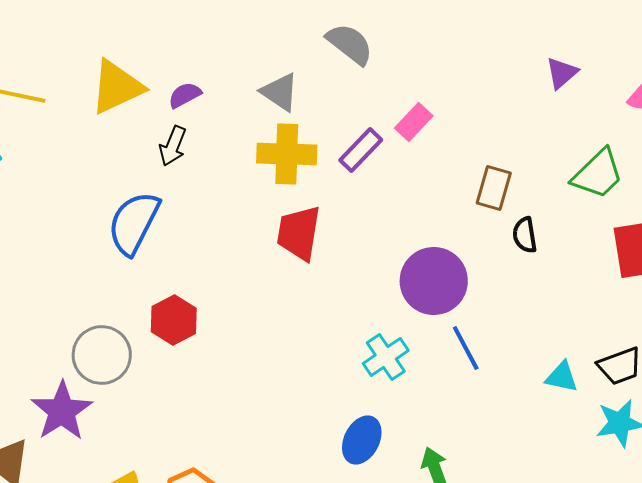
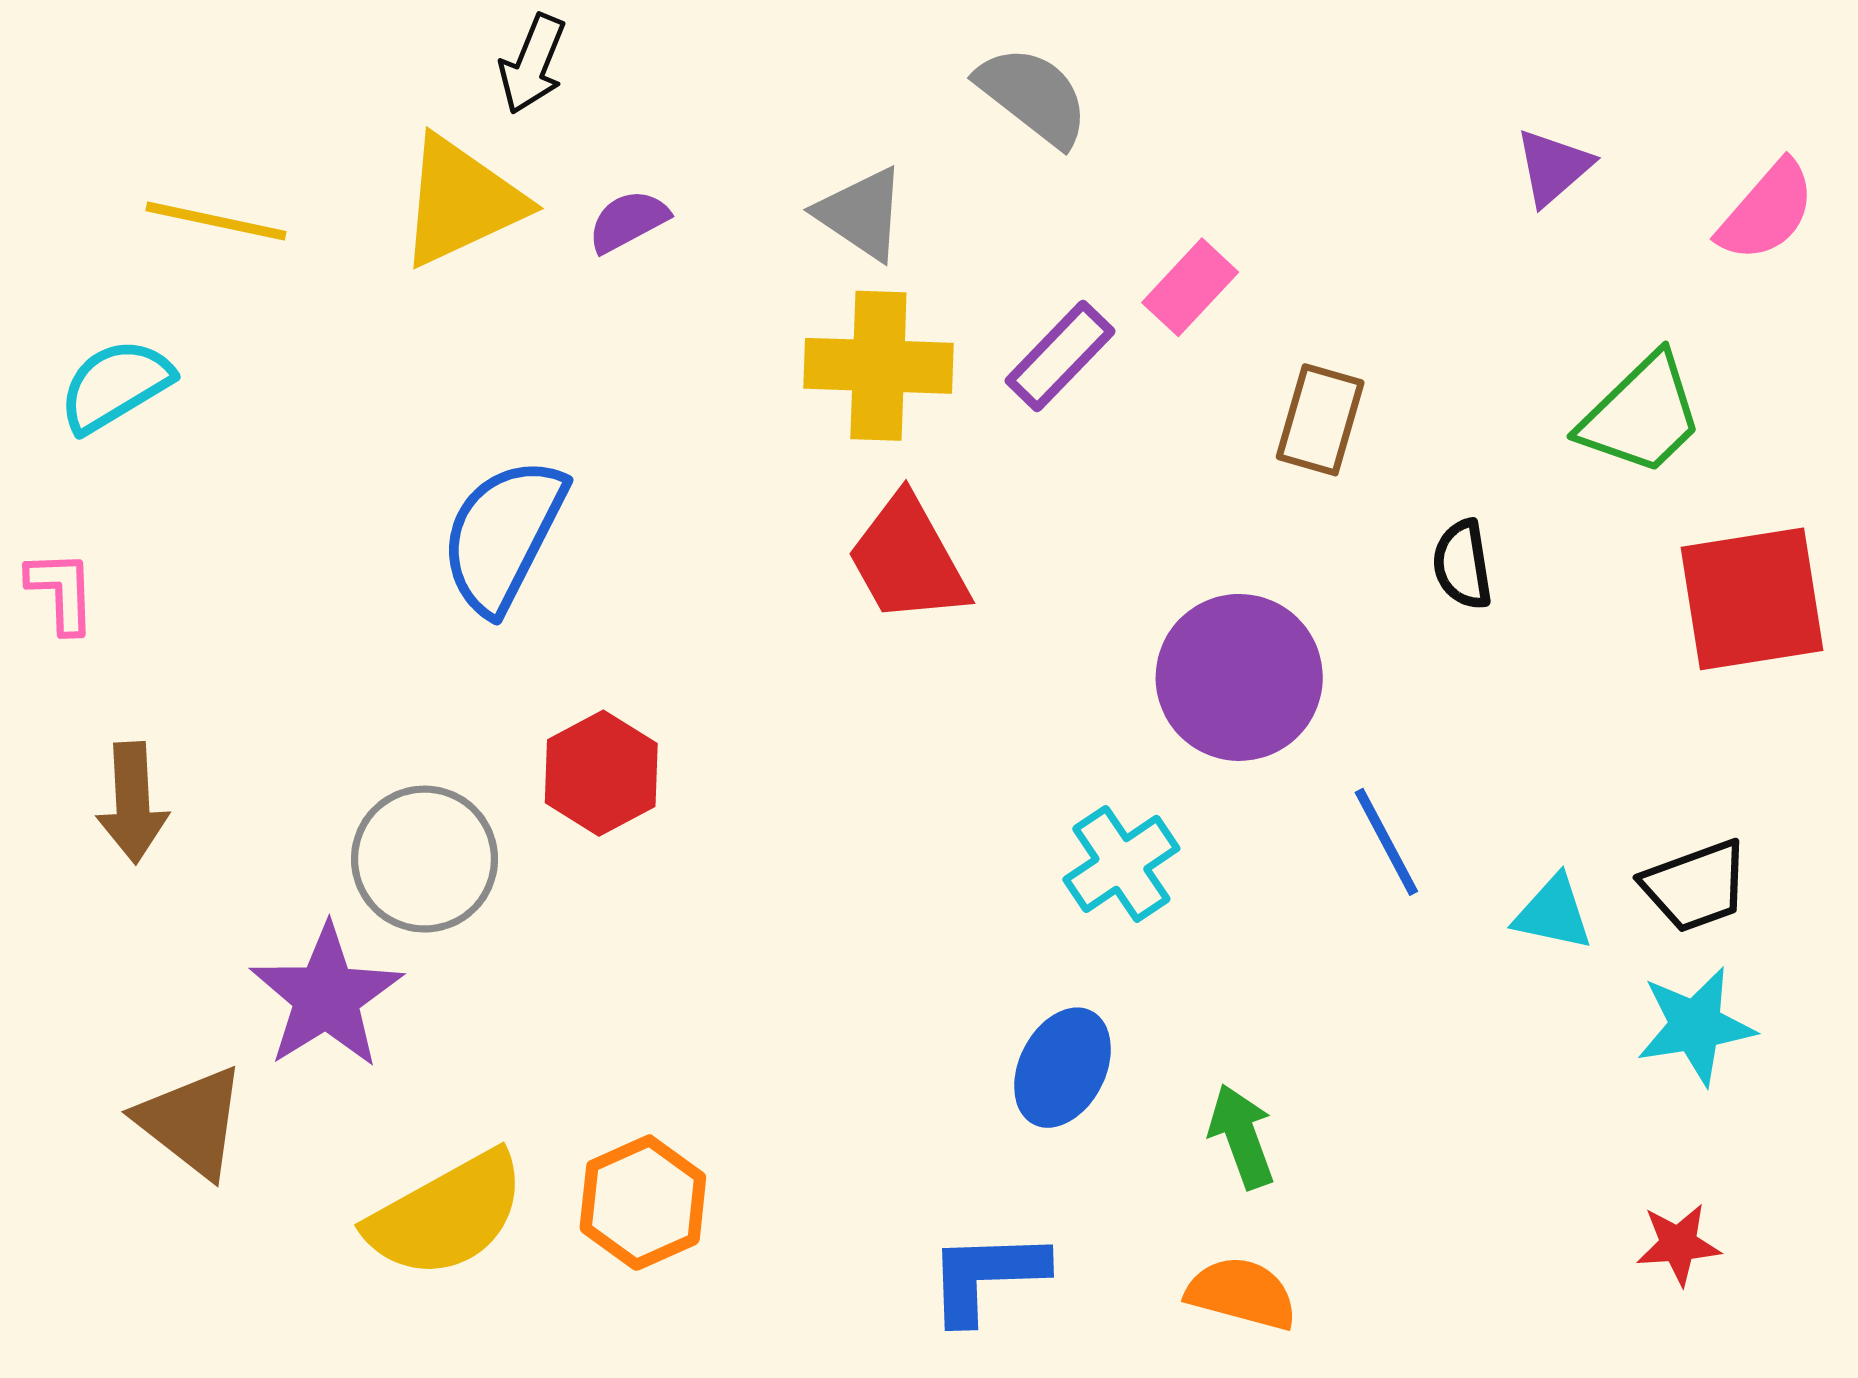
black arrow: (173, 146) -> (532, 64), moved
brown rectangle: (494, 188) -> (1320, 420), moved
red trapezoid: (299, 233) -> (908, 560), turned -38
blue line: (466, 348) -> (1386, 842), moved

